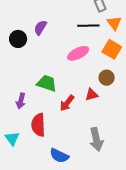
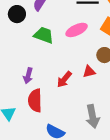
green trapezoid: (47, 83) -> (44, 35), moved
purple arrow: (21, 101) -> (28, 76), moved

